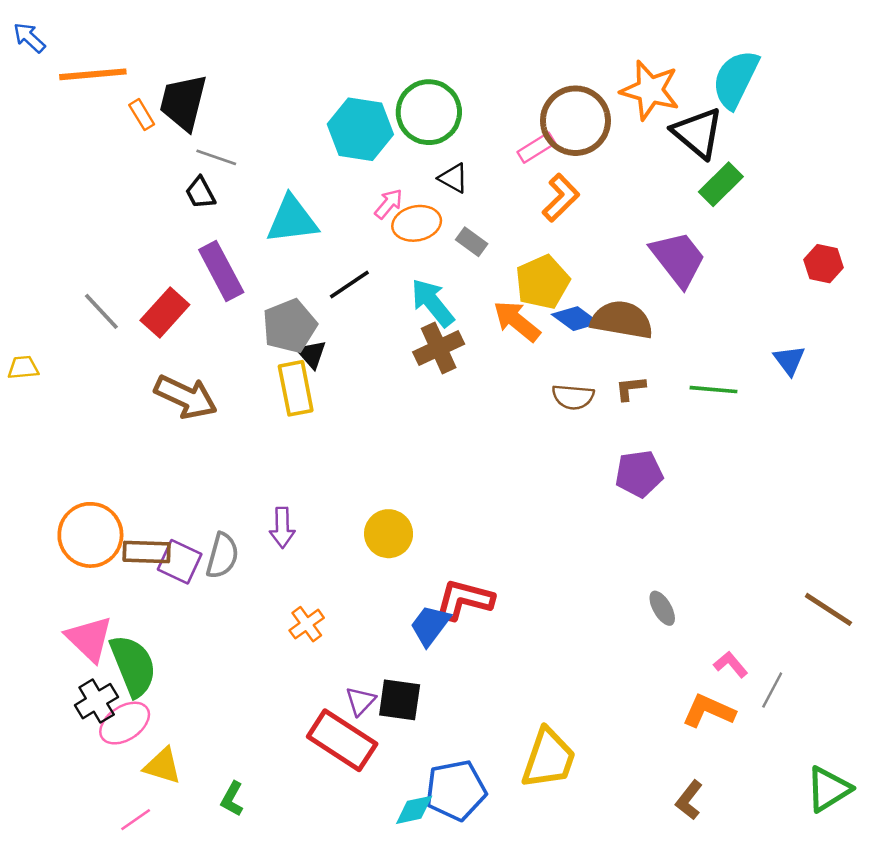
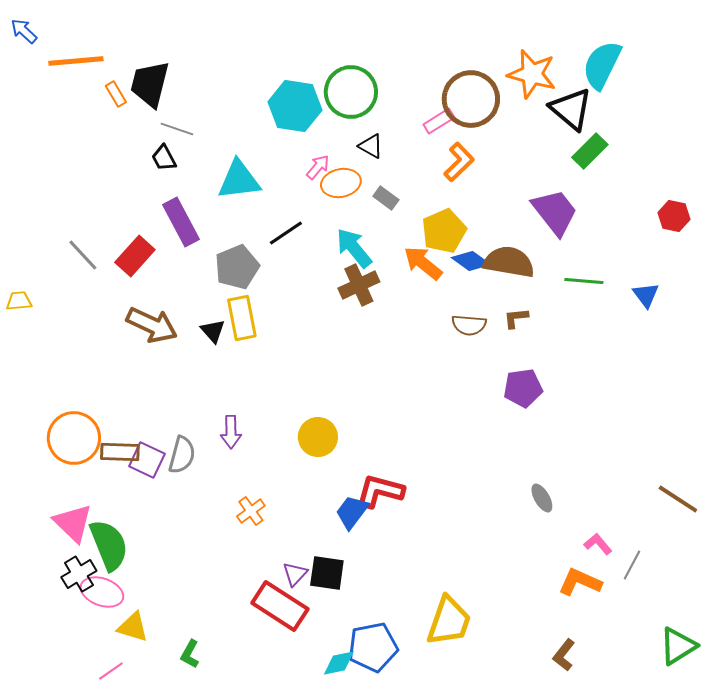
black triangle: (312, 354) -> (213, 331), moved
green line: (714, 390) -> (584, 281), moved
pink ellipse: (125, 723) -> (102, 592), turned 54

